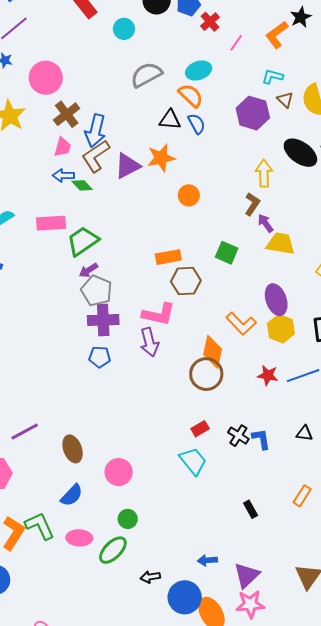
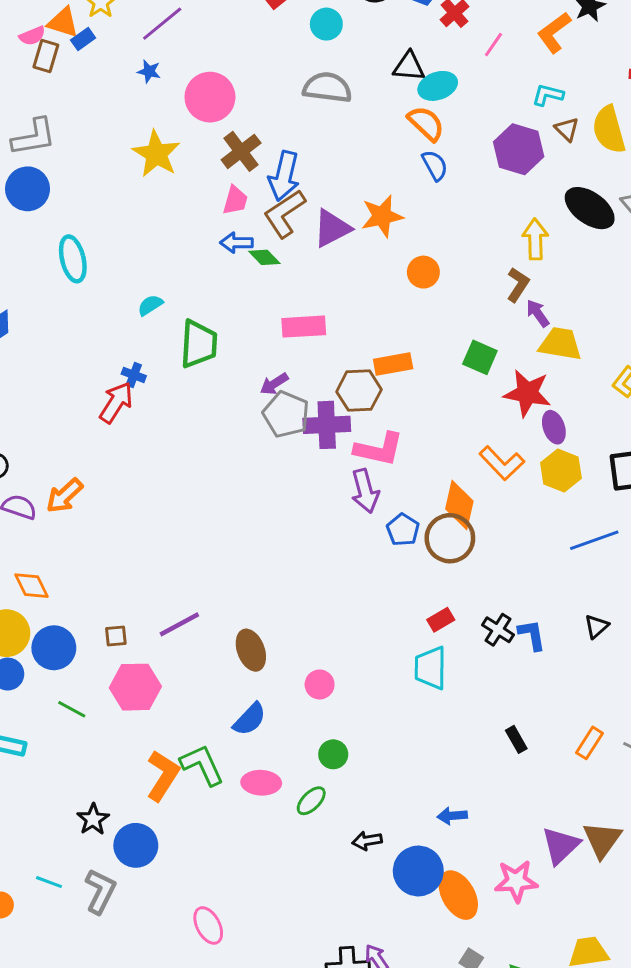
gray semicircle: (146, 75) -> (327, 88), moved, turned 36
black triangle: (170, 120) -> (409, 67), moved
pink rectangle: (51, 223) -> (304, 327), moved
green trapezoid: (83, 241) -> (199, 344), moved, turned 128
brown hexagon: (186, 281) -> (359, 391), moved
purple ellipse: (276, 300) -> (554, 427), size x0.7
purple cross: (103, 320) -> (327, 425), moved
blue pentagon: (100, 357) -> (403, 530), moved, turned 30
red star: (268, 375) -> (527, 393), moved, size x1.5
black triangle: (304, 433) -> (596, 626), turned -48
cyan trapezoid: (193, 461) -> (431, 668), turned -140
pink circle: (119, 472) -> (320, 684), size x0.7
orange rectangle: (302, 496) -> (590, 743), moved
green ellipse: (113, 550) -> (311, 801), size x0.7
purple triangle: (247, 575) -> (561, 846), moved

